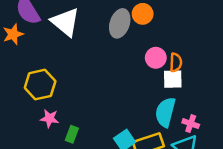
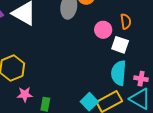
orange semicircle: (176, 62) -> (126, 21), moved
white square: (173, 79) -> (120, 45), turned 30

